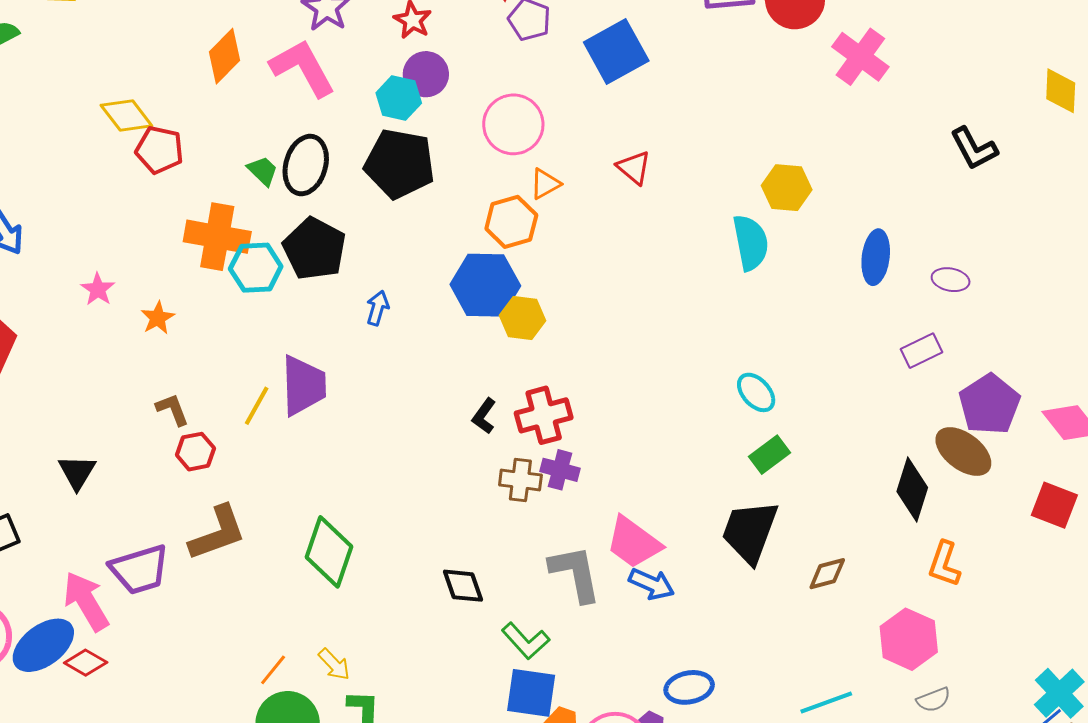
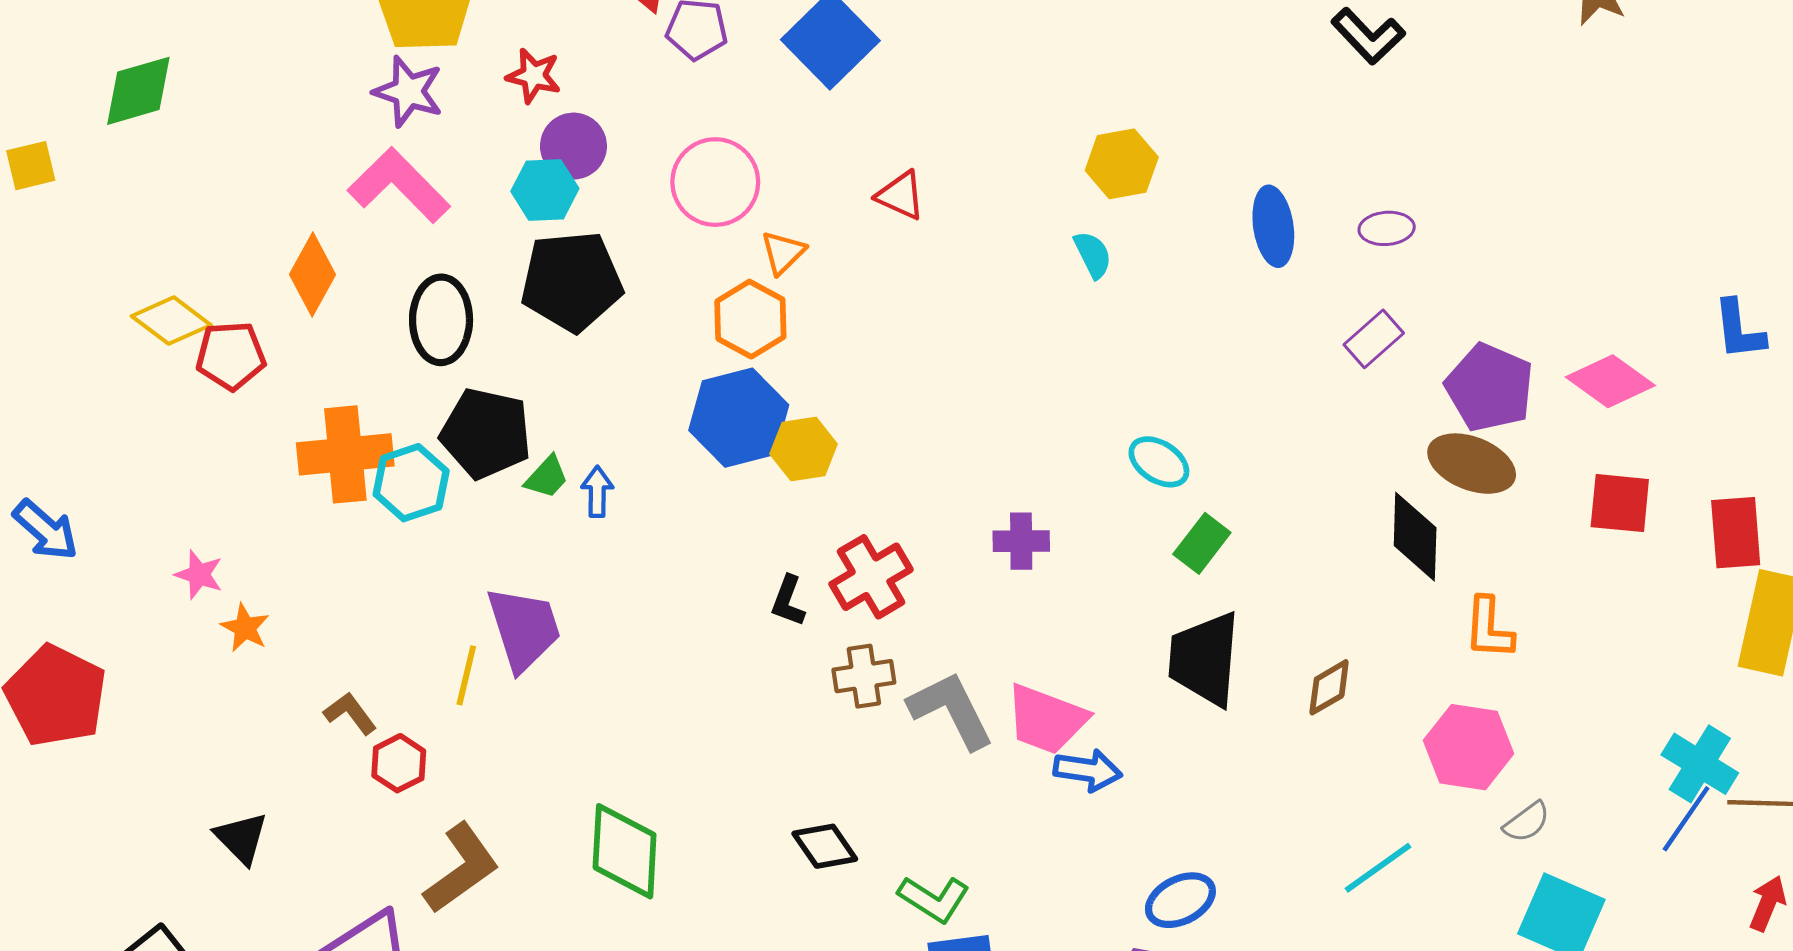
orange diamond: (225, 56) -> (313, 275), moved
green trapezoid: (263, 171) -> (547, 477), moved, turned 104
cyan semicircle: (751, 243) -> (1093, 255), size x0.6
orange star: (158, 318) -> (245, 628), moved
purple cross: (560, 470) -> (1021, 541), moved
gray L-shape: (575, 573) -> (951, 710), moved

